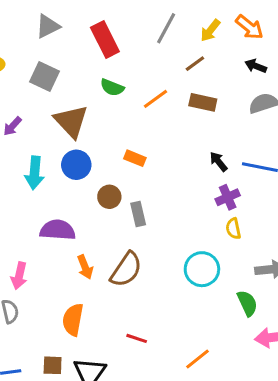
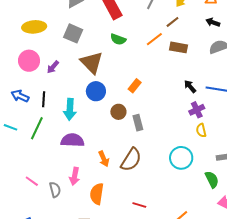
orange line: (156, 99) -> (154, 39), moved
orange rectangle: (135, 158) -> (135, 86), turned -72
cyan arrow: (35, 173) -> (70, 109), moved
purple semicircle: (58, 230) -> (72, 140), moved
pink arrow: (19, 276) -> (75, 176), moved

